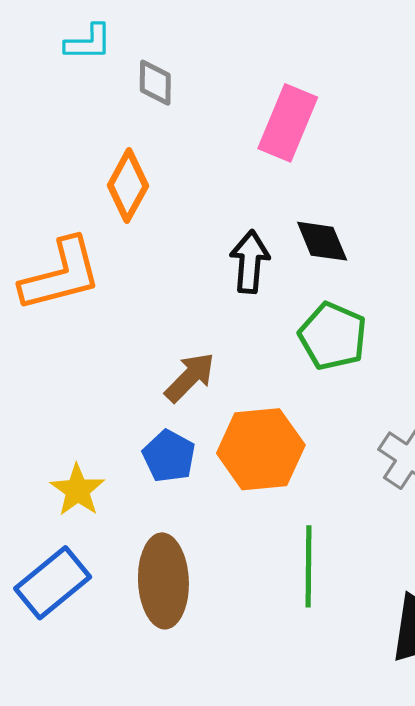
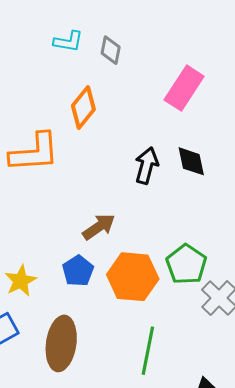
cyan L-shape: (88, 42) -> (68, 42), moved
green pentagon: (333, 336) -> (186, 264), moved

